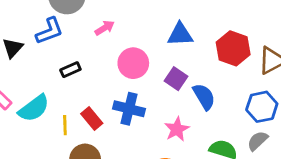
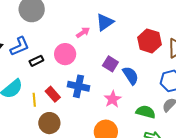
pink arrow: (105, 28) -> (83, 32), moved
blue L-shape: (49, 31) -> (20, 46), moved
blue triangle: (180, 34) -> (105, 22), moved, turned -30
pink circle: (133, 63) -> (65, 54), moved

